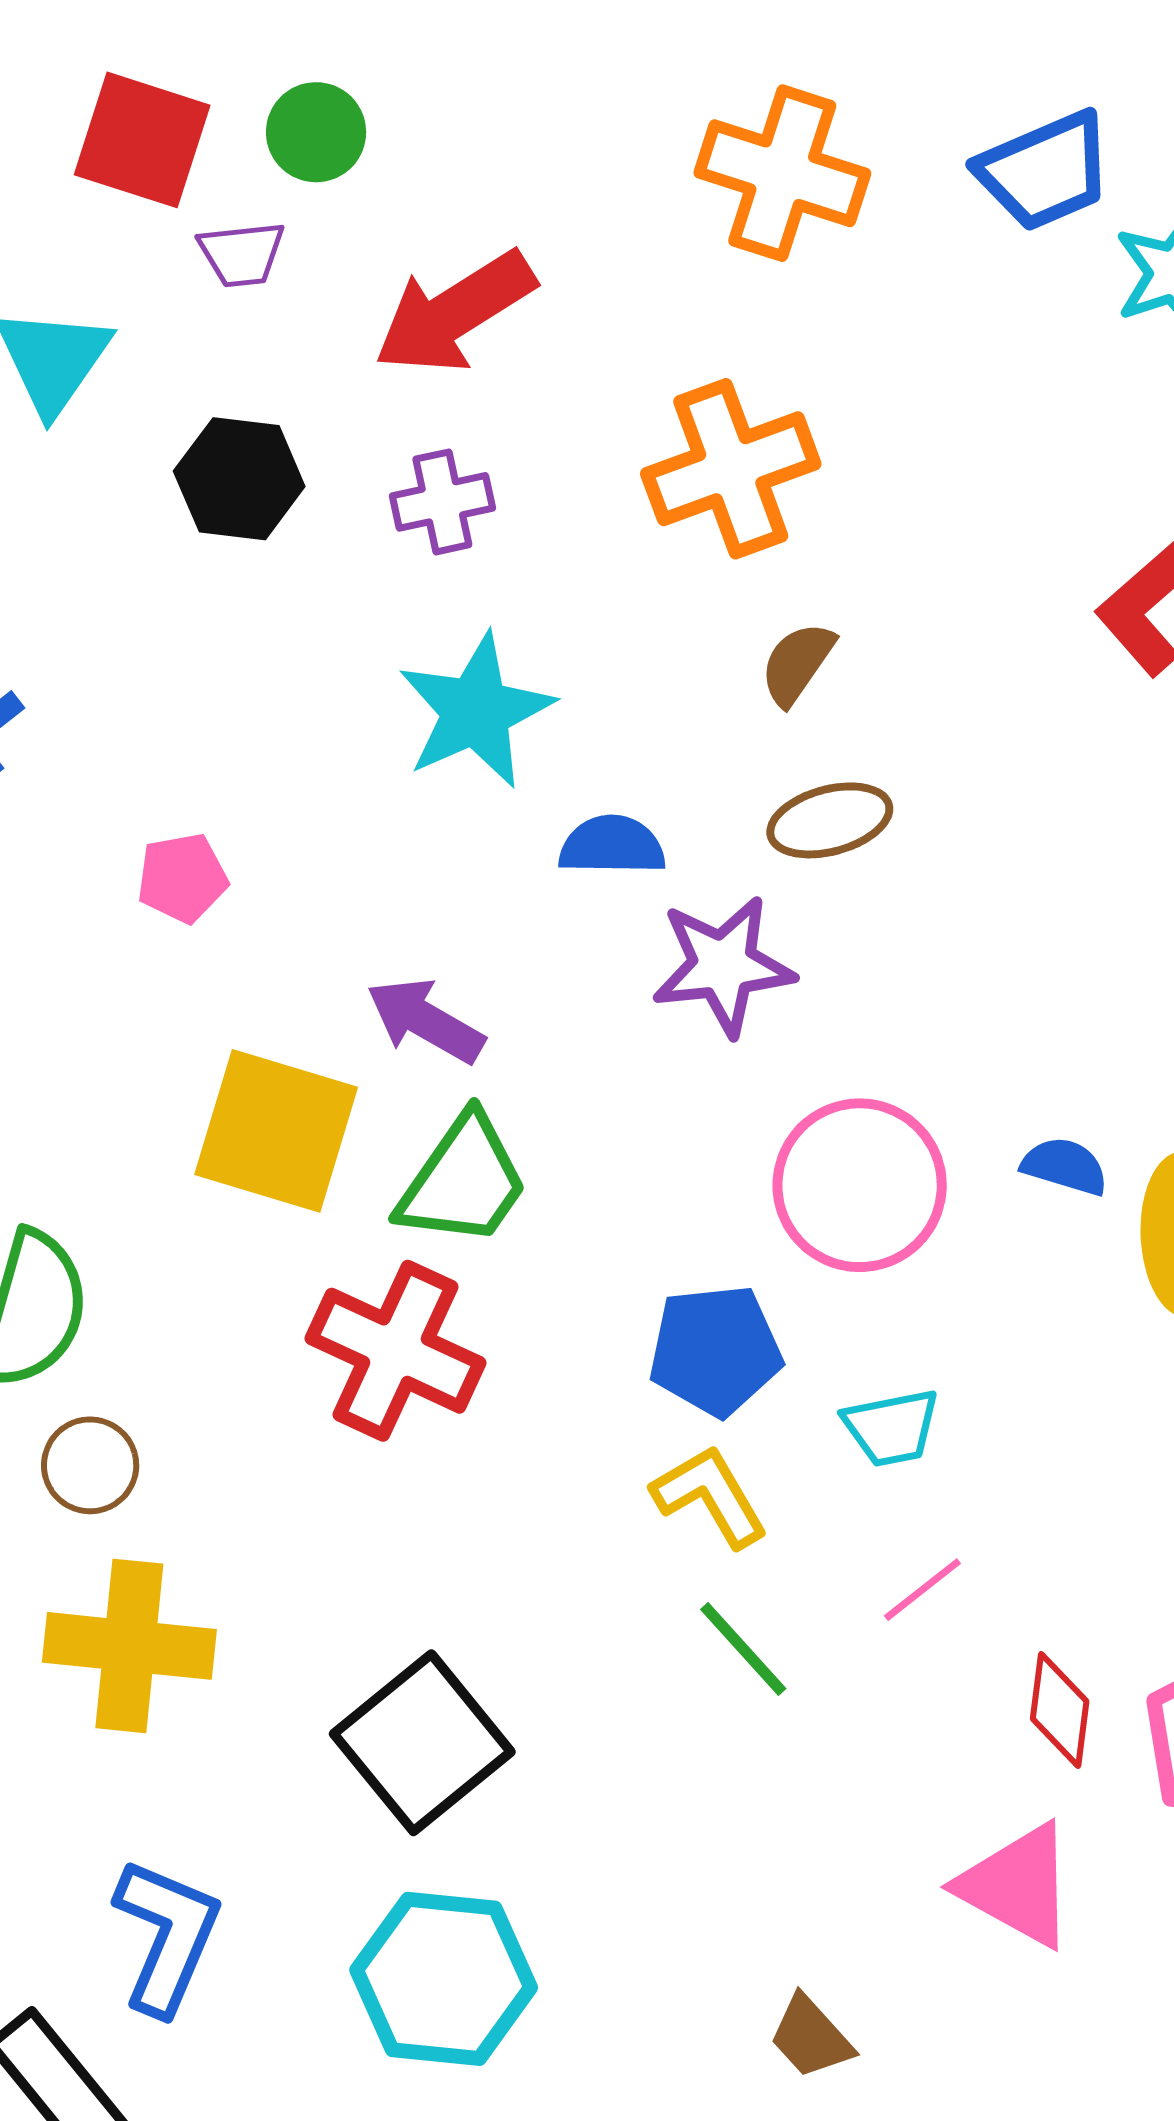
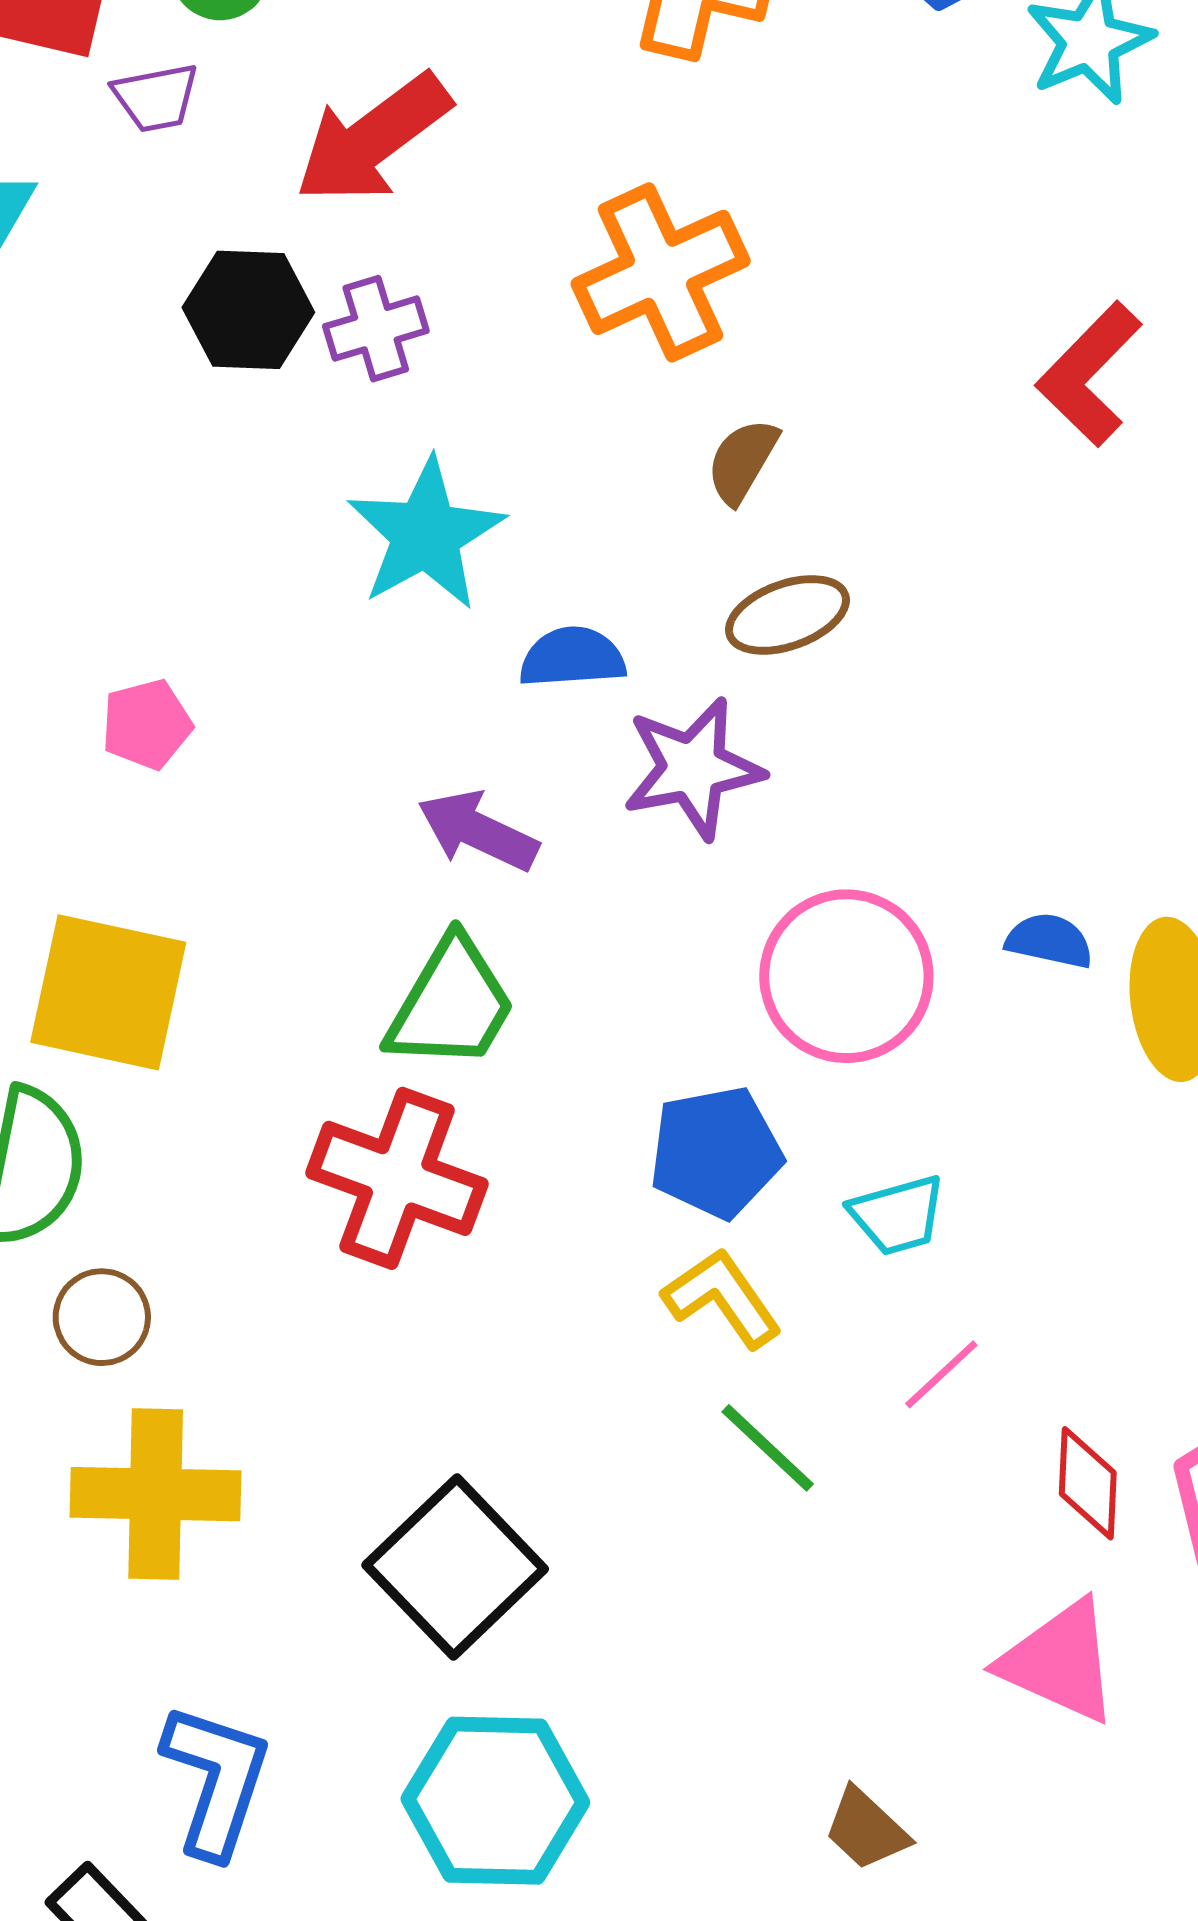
black hexagon: (239, 479) -> (248, 310), moved
purple arrow: (425, 1021) -> (478, 831), moved
yellow square: (276, 1131) -> (108, 992), moved

